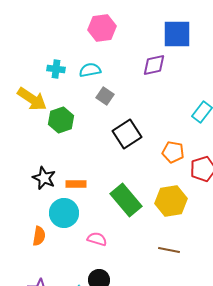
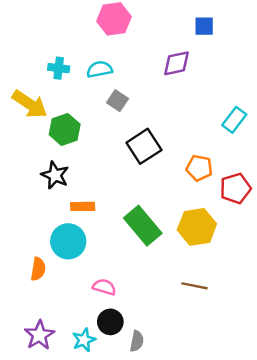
blue square: (177, 34) -> (204, 26), size x0.6
black star: (44, 178) -> (55, 175), moved
pink semicircle: (97, 239) -> (104, 287), moved

